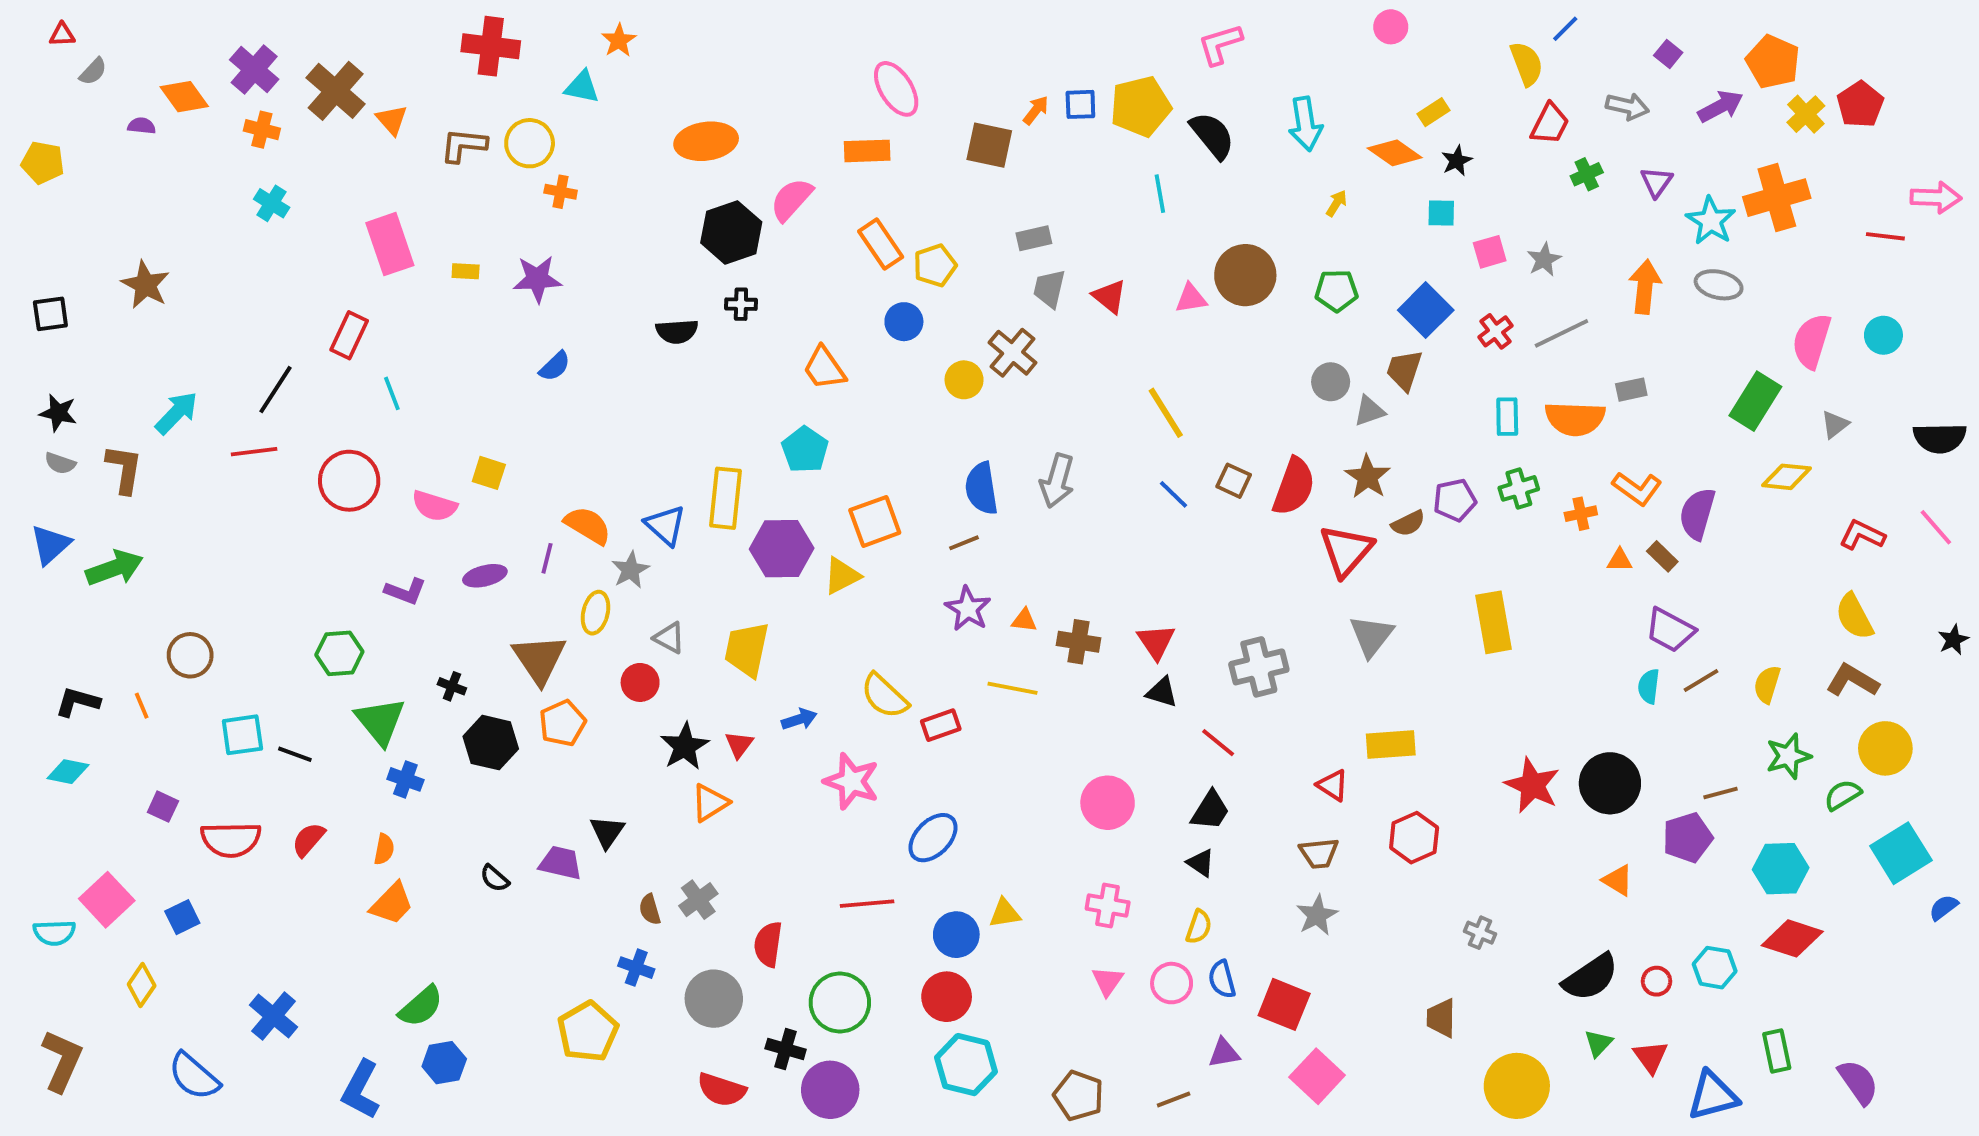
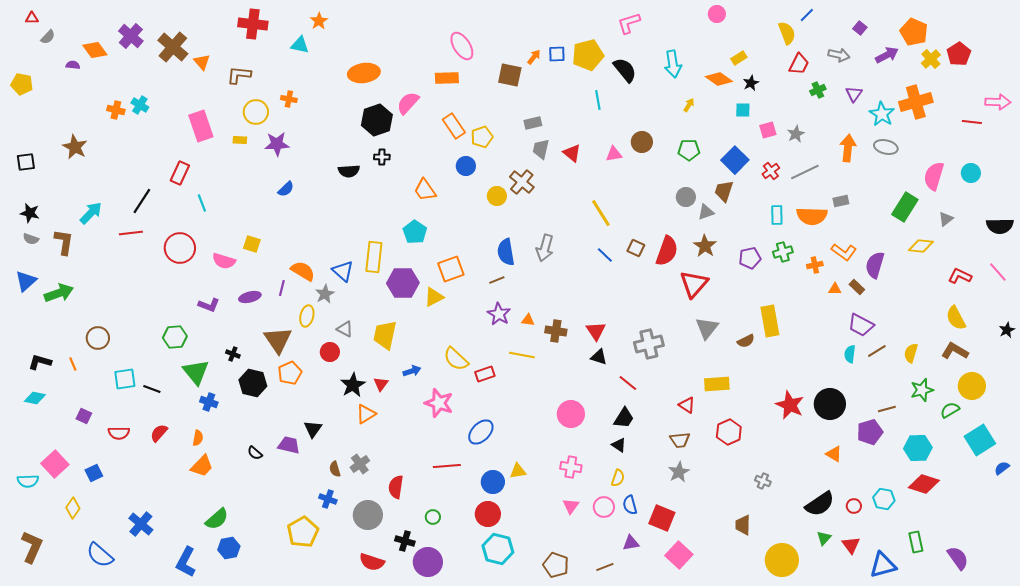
orange cross: (262, 130) -> (116, 110), moved
yellow circle: (530, 143) -> (256, 112), moved
brown circle: (1245, 275) -> (642, 142), size x0.7
brown semicircle: (1408, 523) -> (746, 341), moved
red semicircle: (231, 840) -> (119, 433), size x0.7
green circle: (840, 1002) -> (433, 517), size x0.5

